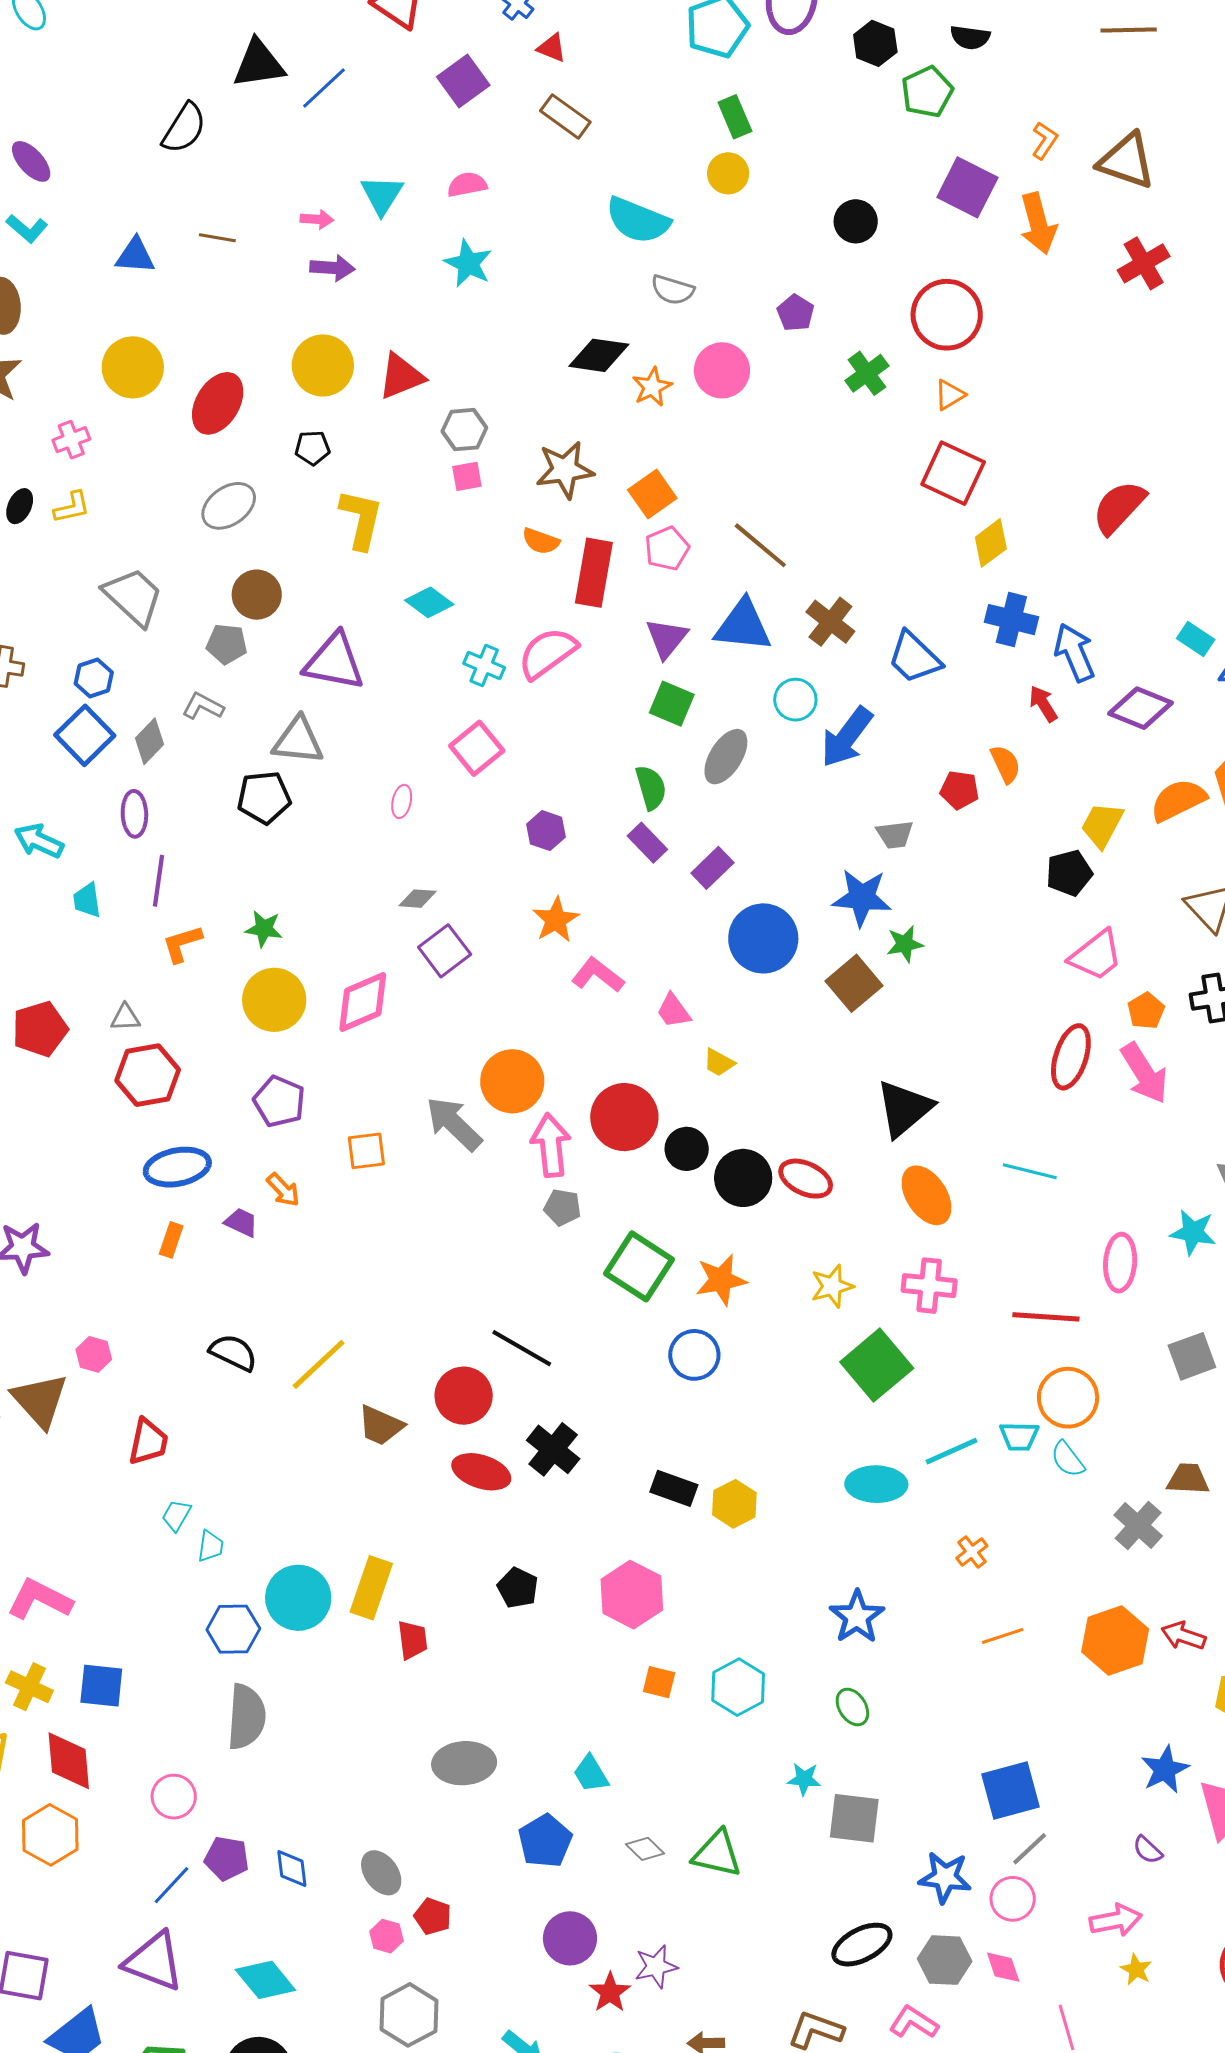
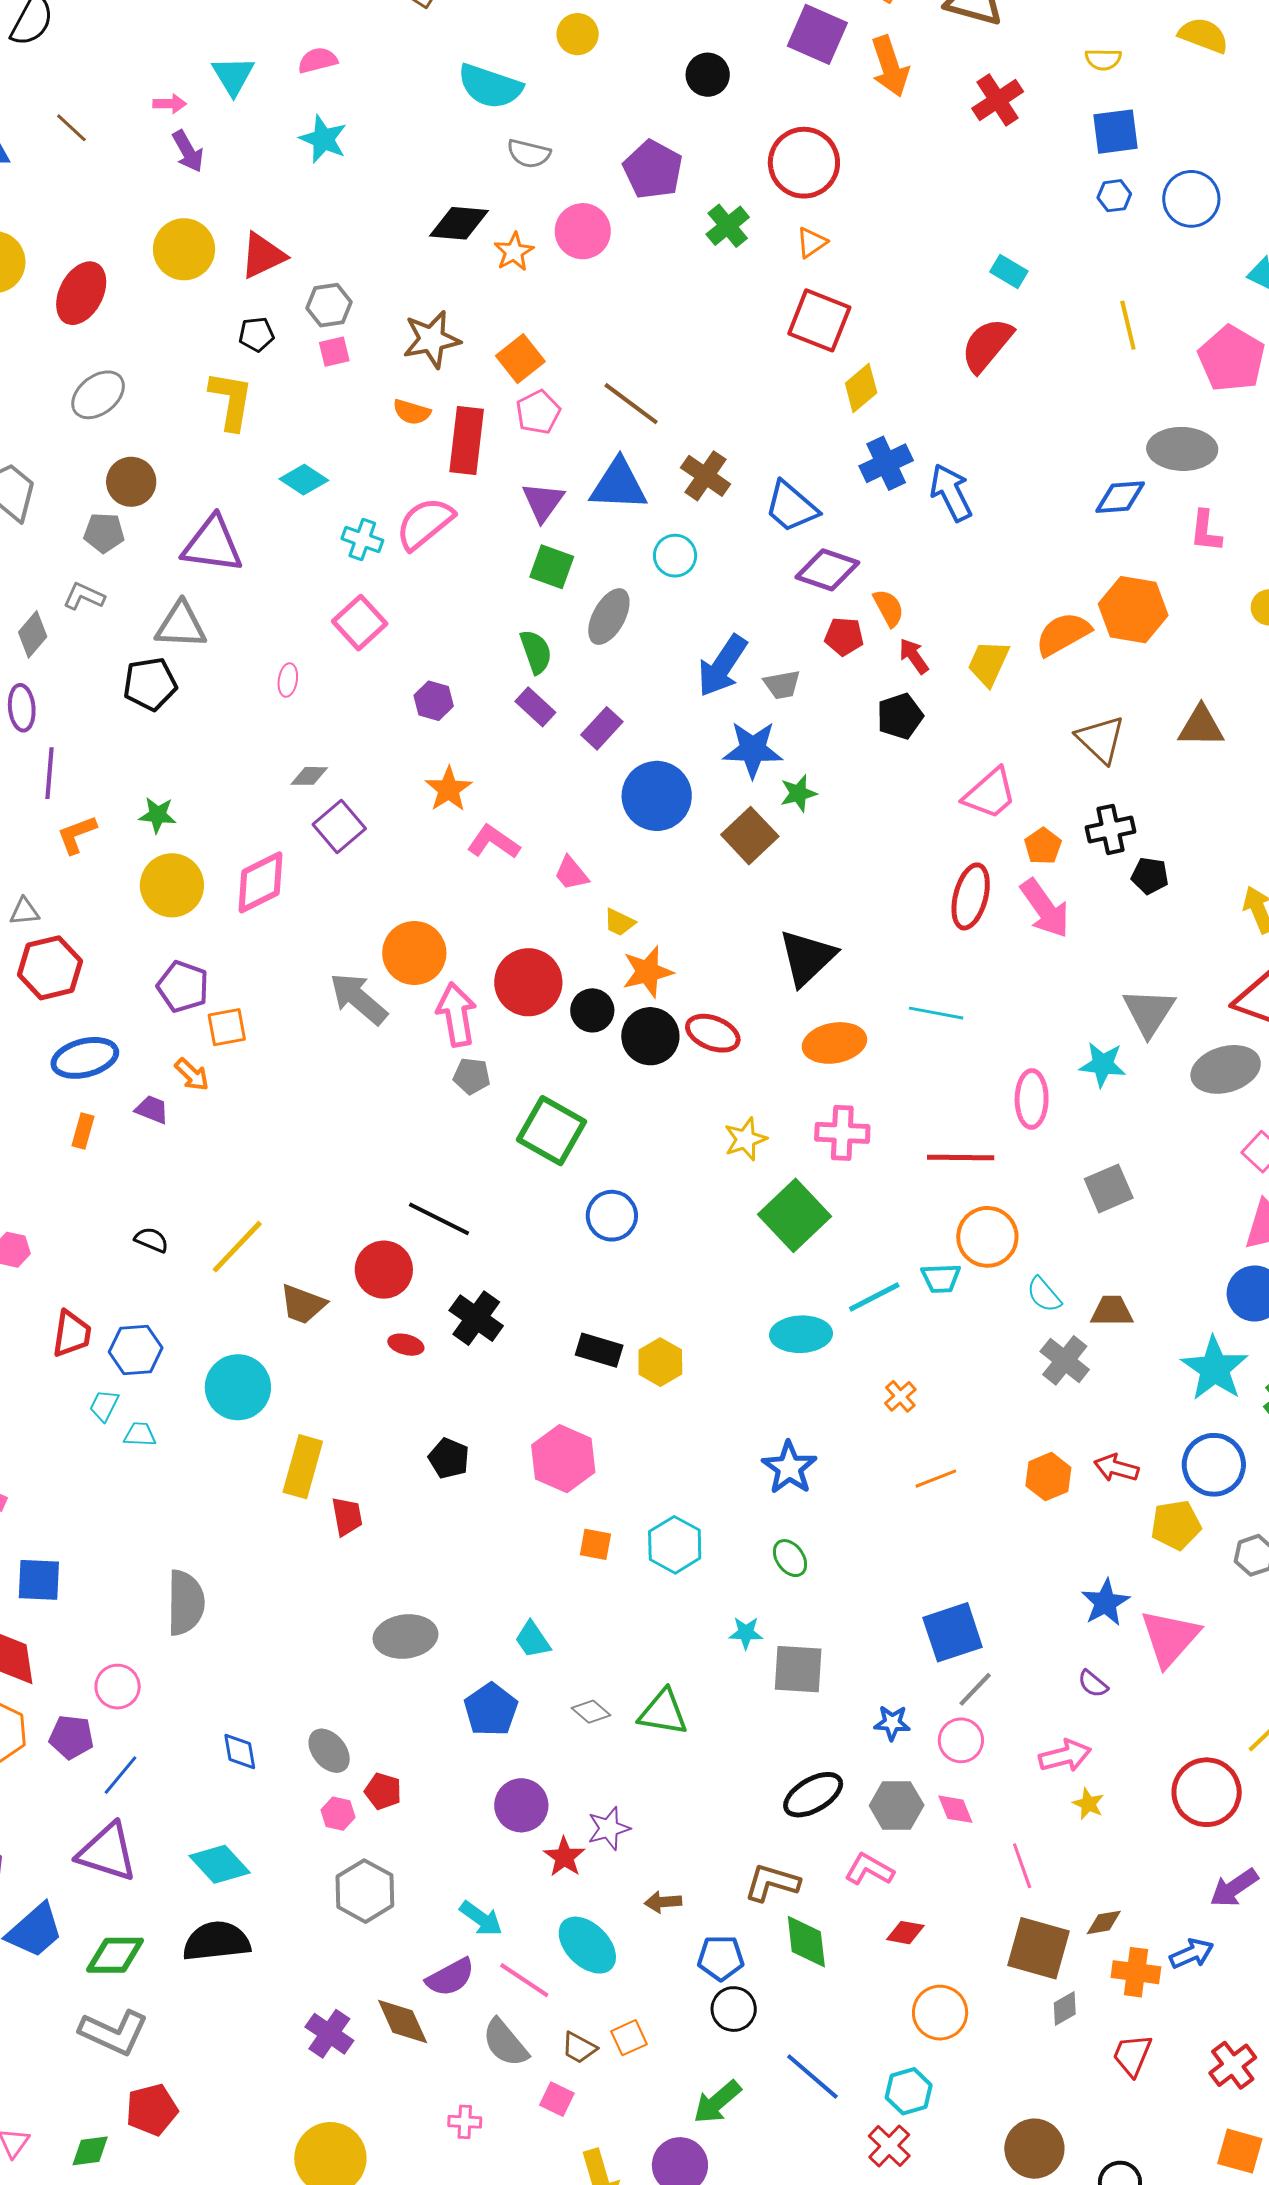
brown line: (217, 238) -> (71, 128), turned 36
purple arrow: (332, 268) -> (188, 151), turned 60
purple pentagon: (796, 313) -> (653, 170), size x1.6
black pentagon: (312, 448) -> (256, 334), moved
blue cross: (1011, 620) -> (886, 463), turned -36
cyan rectangle: (1196, 639) -> (1009, 271), moved
red arrow: (1043, 704) -> (914, 656), moved
purple diamond: (1141, 708) -> (827, 570), moved
blue arrow: (847, 737) -> (722, 666), moved
black pentagon: (1069, 873) -> (900, 716), moved
orange square: (366, 1151) -> (227, 1027), moved
orange ellipse: (927, 1195) -> (834, 1043), turned -64
orange star: (721, 1280) -> (648, 972), moved
black semicircle: (233, 1353) -> (151, 1240), size x0.7
cyan semicircle: (1068, 1459) -> (1044, 1295), moved
red ellipse: (481, 1472) -> (406, 1345), size x0.6
cyan trapezoid: (210, 1546) -> (140, 1435), turned -92
cyan circle: (298, 1598) -> (238, 1387), moved
blue hexagon: (233, 1629) -> (136, 1350), moved
orange hexagon: (1115, 1640) -> (1048, 1477), size x0.7
purple pentagon: (227, 1858) -> (71, 1737), moved
blue star: (945, 1877) -> (892, 1723), size x0.7

